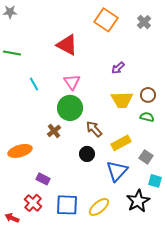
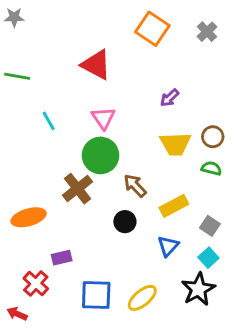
brown cross: (54, 131) -> (77, 189), size x1.5
blue triangle: (117, 171) -> (168, 246), size x0.7
purple rectangle: (43, 179) -> (62, 258), turned -40
cyan square: (155, 181) -> (208, 258), moved, turned 32
red cross: (33, 203) -> (36, 284), moved

